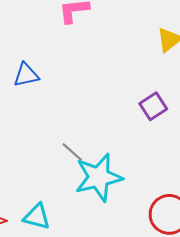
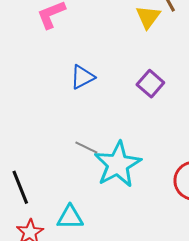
blue triangle: (26, 75) -> (82, 77), moved

